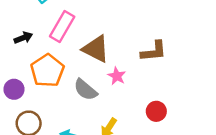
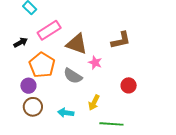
pink rectangle: (62, 27) -> (49, 30), turned 35
purple circle: (14, 89) -> (28, 86), moved

